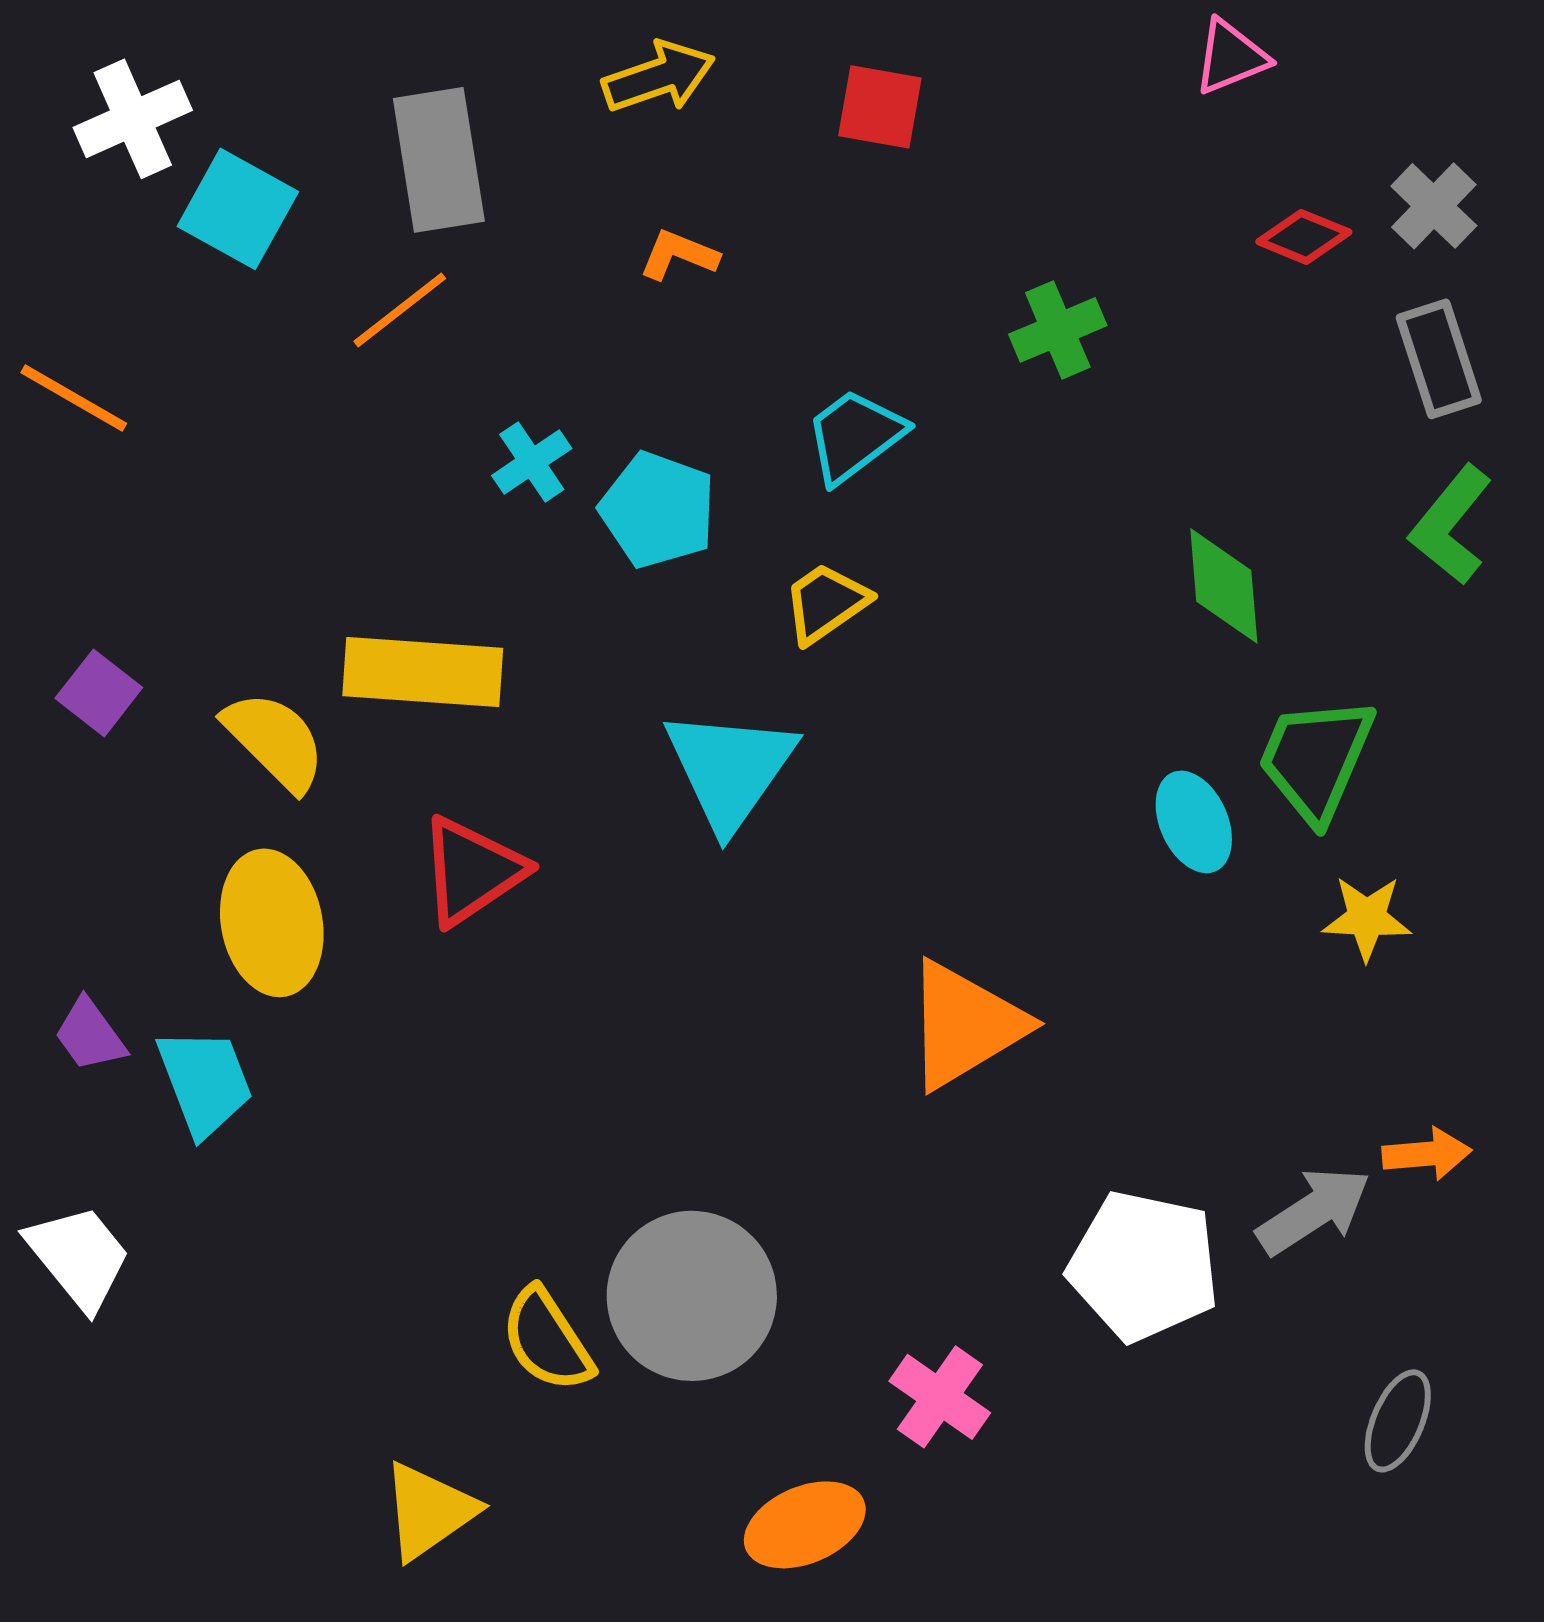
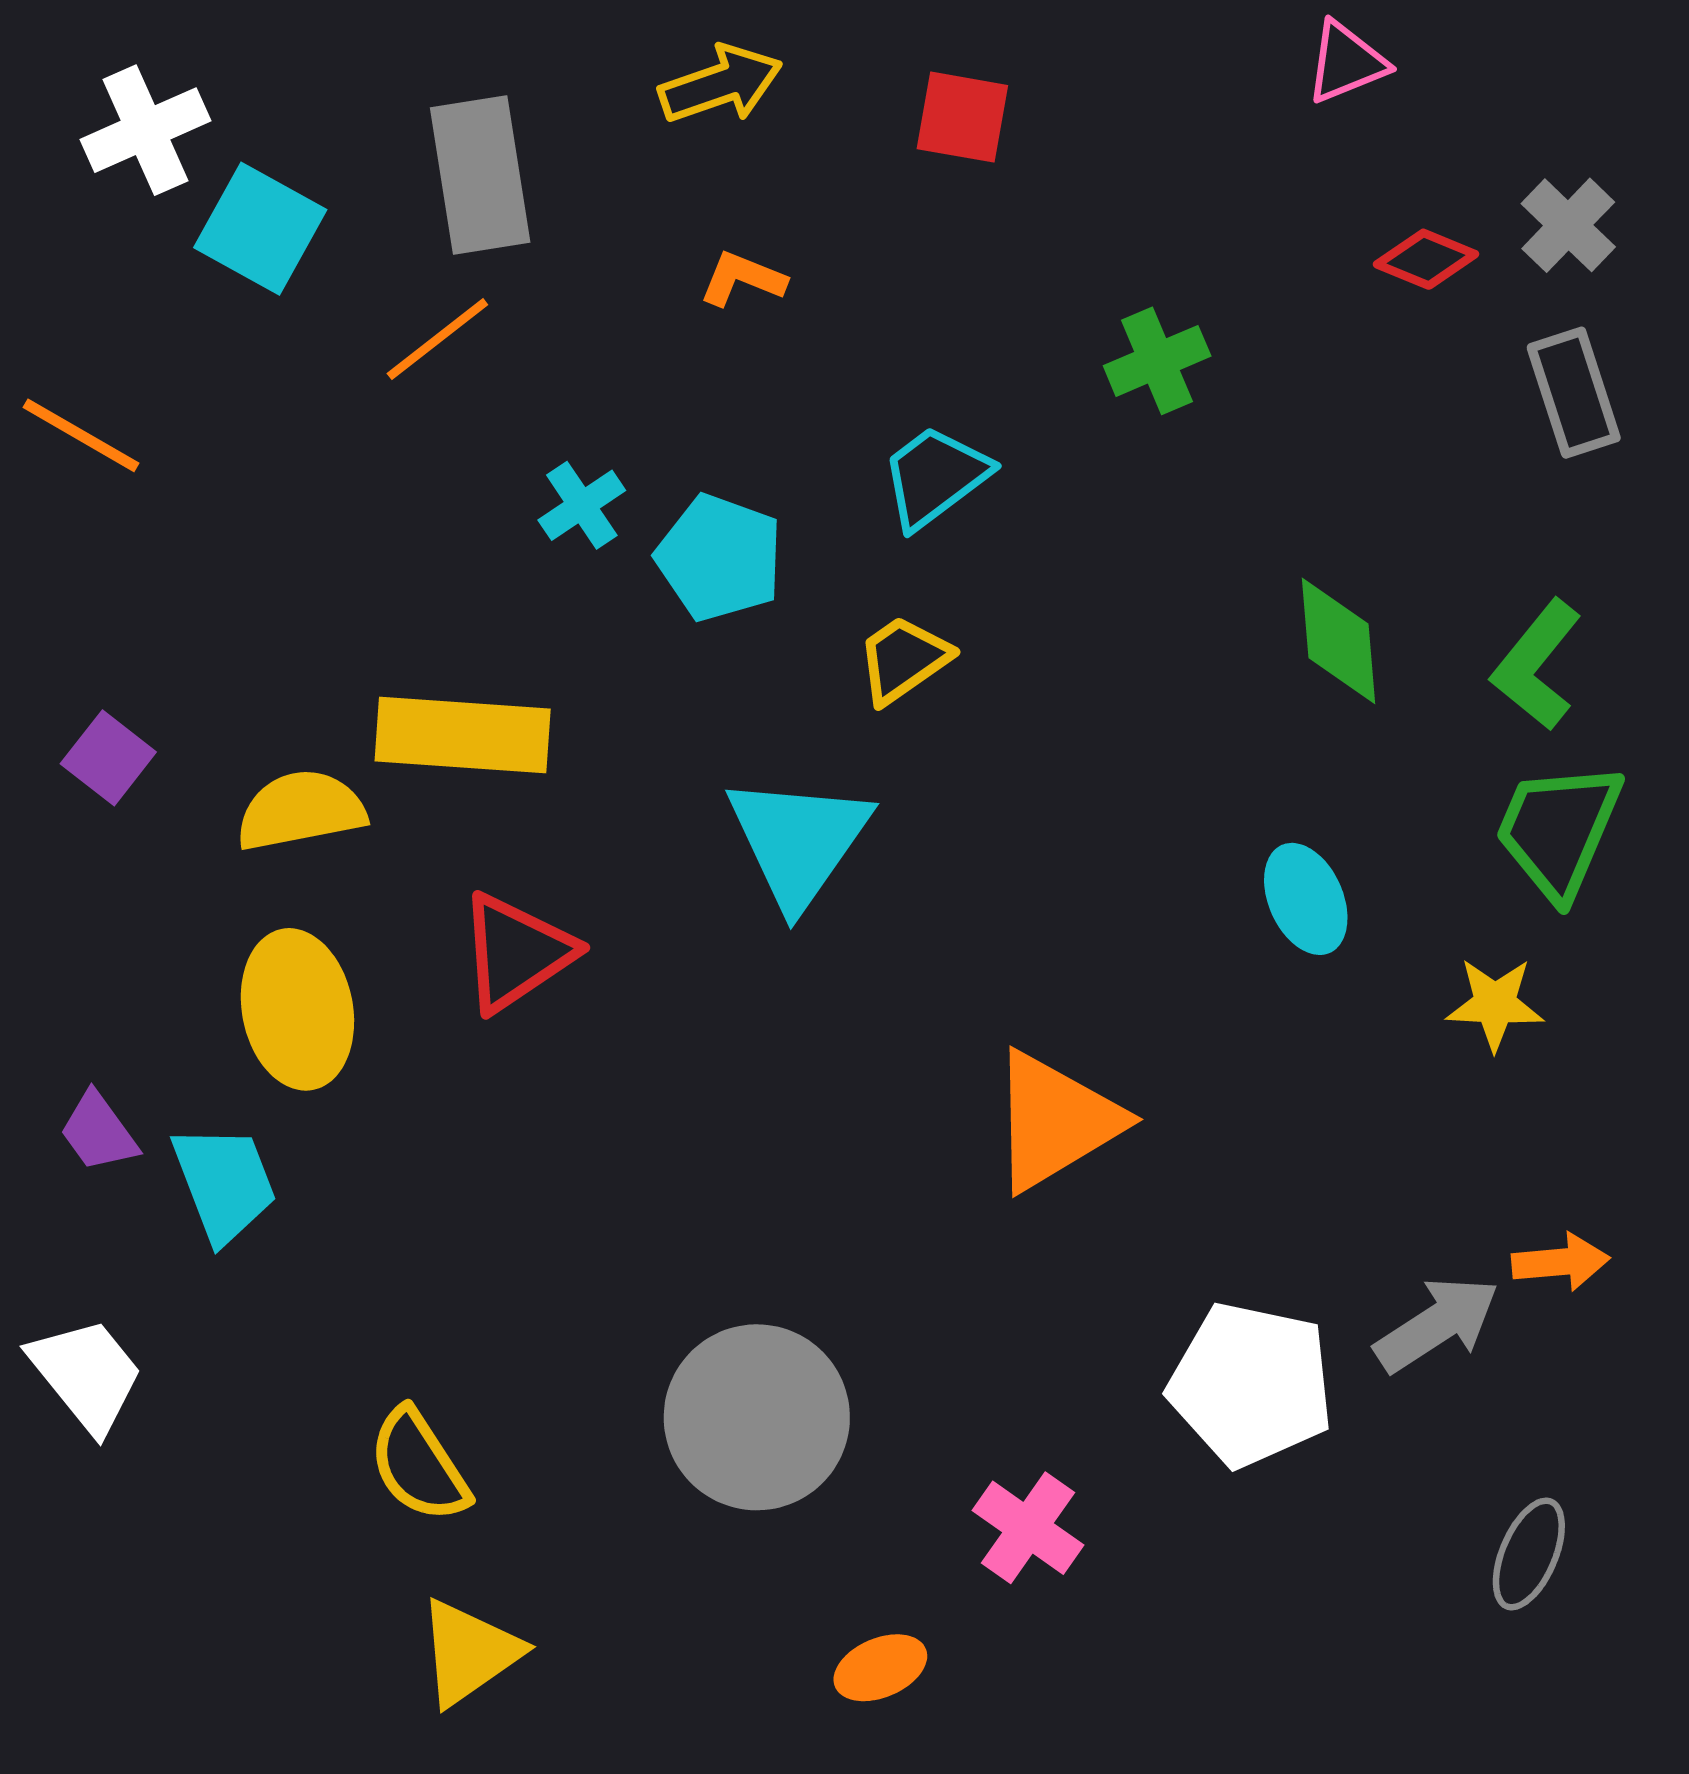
green L-shape: (1451, 525) -> (1537, 665), moved
yellow semicircle: (275, 741) -> (301, 810), turned -56
green trapezoid: (1316, 759) -> (1558, 830), moved
yellow semicircle: (547, 1340) -> (419, 1465), moved
orange ellipse: (805, 1525) -> (880, 1668), size x0.7

